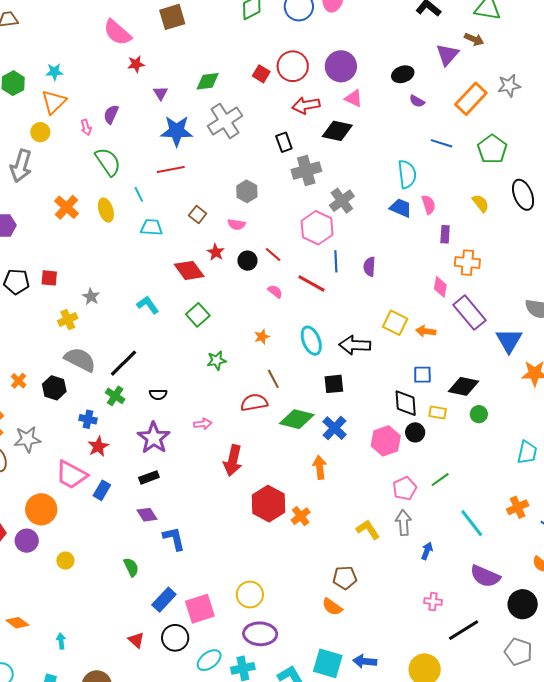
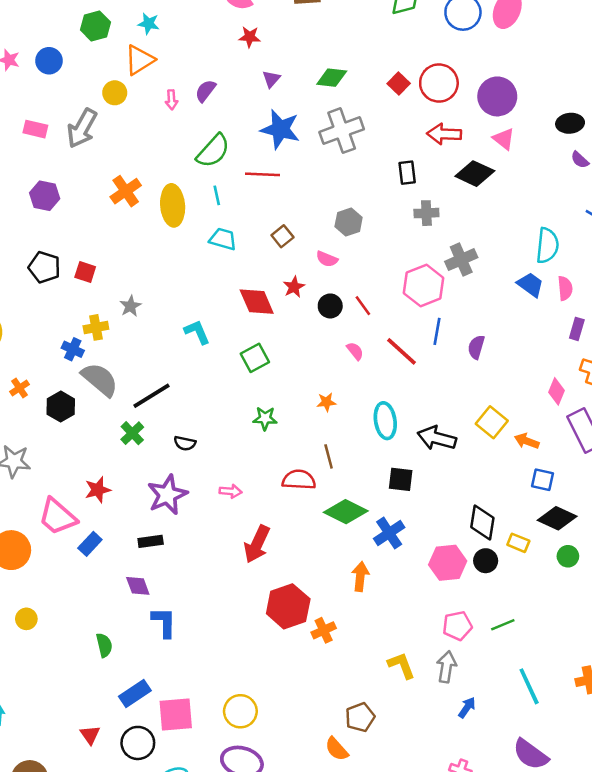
green semicircle: (108, 162) -> (213, 151), moved, turned 64
gray cross: (306, 170) -> (426, 213), size x0.7
yellow ellipse: (106, 210) -> (173, 205), size x1.4
blue square: (422, 375) -> (543, 480), moved
blue cross: (88, 419) -> (73, 349), moved
brown pentagon: (345, 578) -> (360, 717), turned -30

